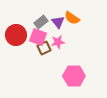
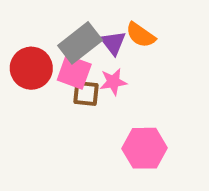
gray rectangle: (41, 22) -> (80, 43), size x1.5
brown square: (44, 48) -> (86, 94), turned 32

